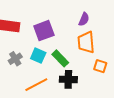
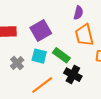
black cross: (68, 79) -> (73, 75), turned 36

